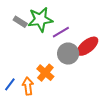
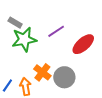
green star: (40, 19) -> (24, 39), moved
gray circle: (68, 54) -> (64, 77), moved

